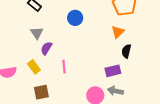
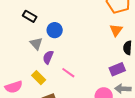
blue circle: (75, 18) -> (55, 30), moved
pink line: (64, 67) -> (68, 73), turned -40

